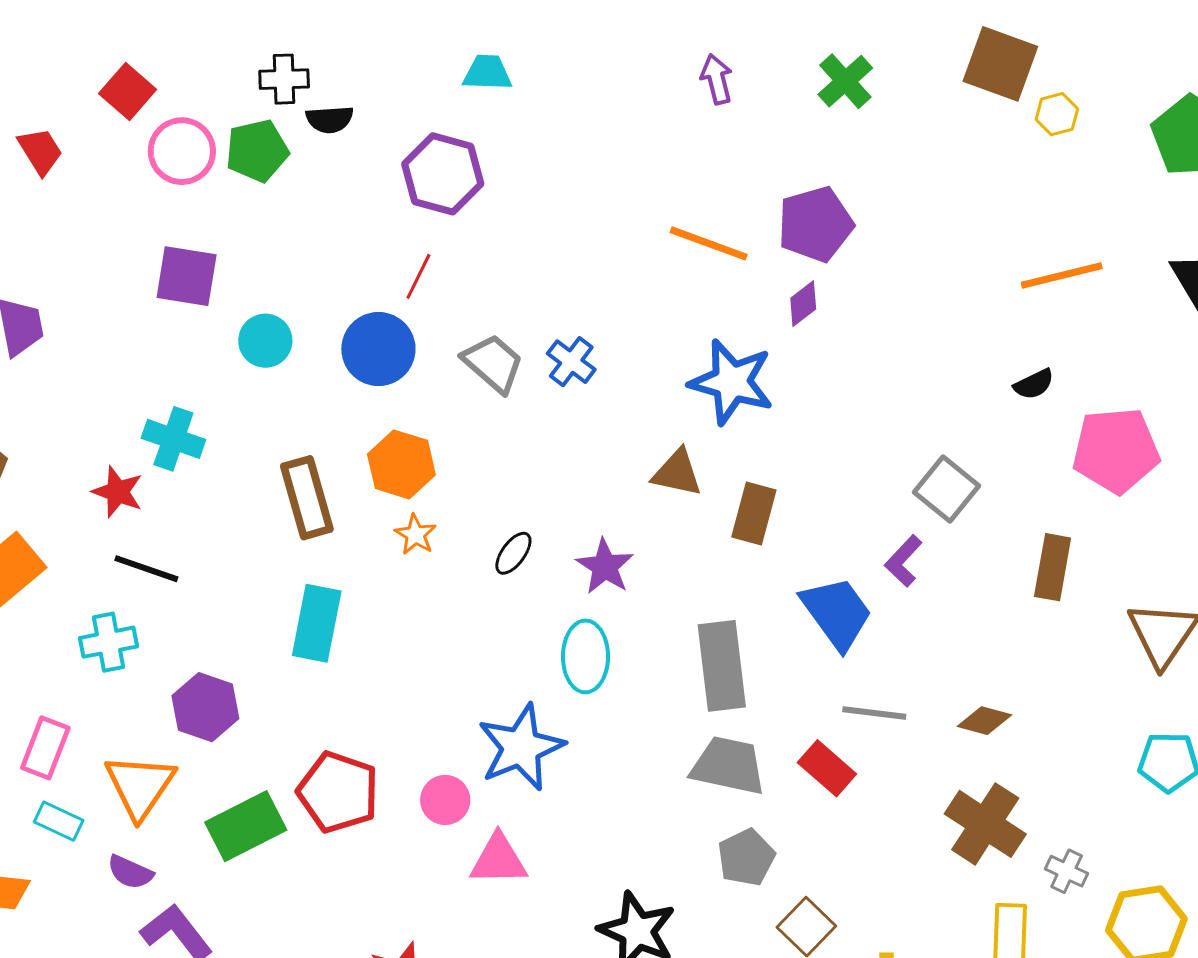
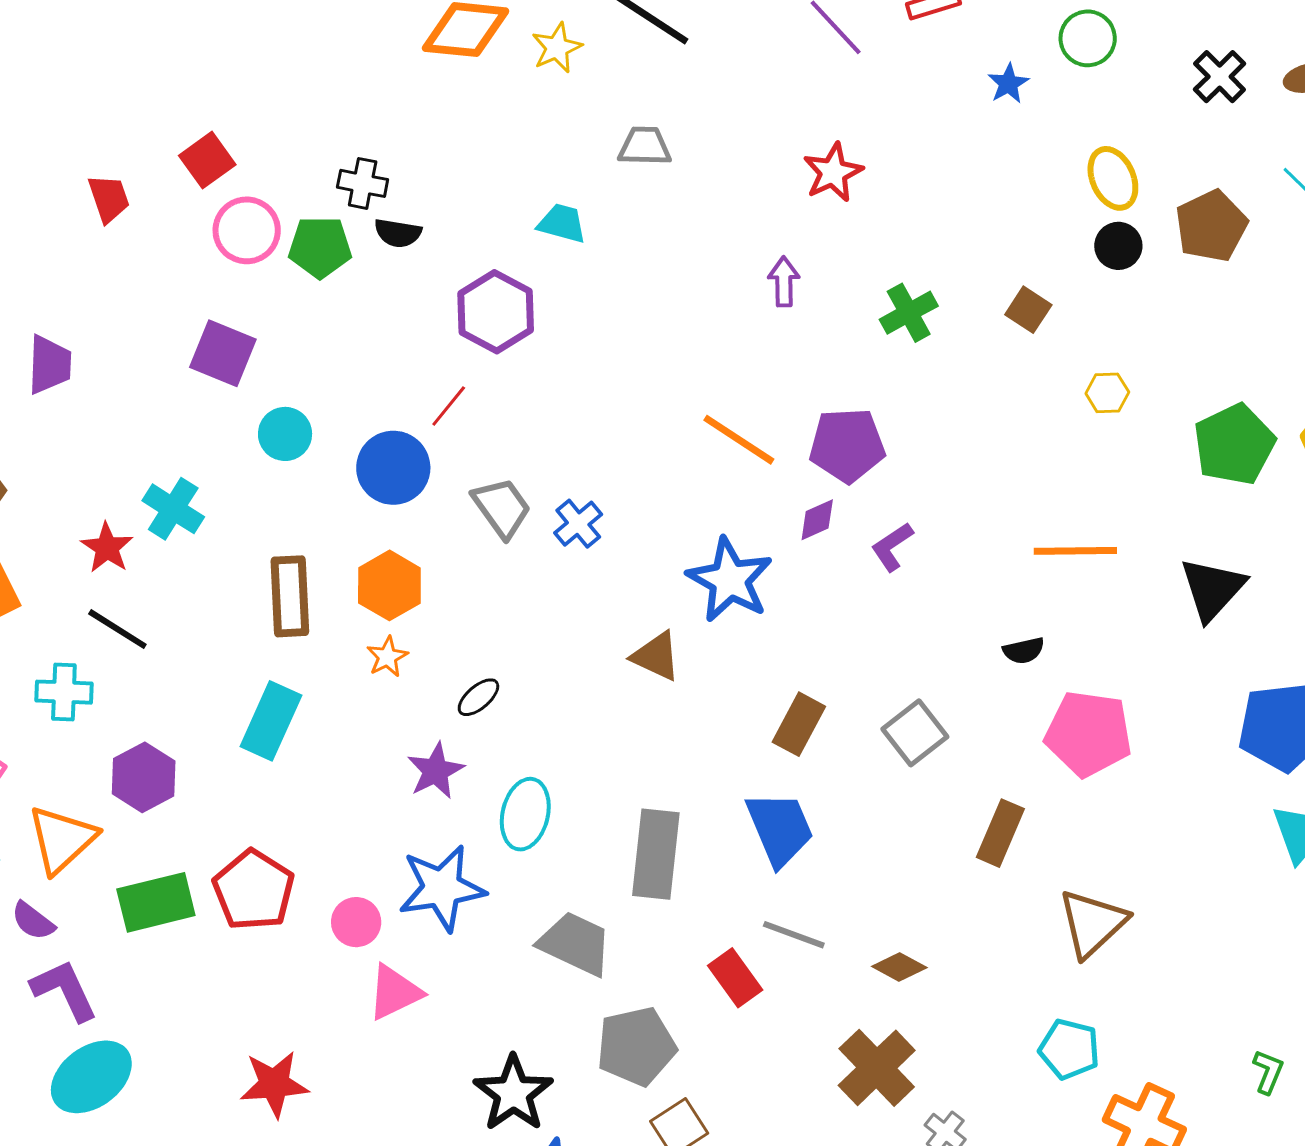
brown square: (1000, 64) -> (1028, 310), moved, size x0.6
brown rectangle: (754, 514) -> (799, 724), moved
purple L-shape: (903, 561) -> (892, 547), moved
purple star: (605, 566) -> (436, 771), moved
gray trapezoid: (728, 766) -> (575, 944), moved
gray pentagon: (746, 857) -> (636, 1046), size x1.4
pink triangle: (499, 860) -> (395, 992), turned -38

